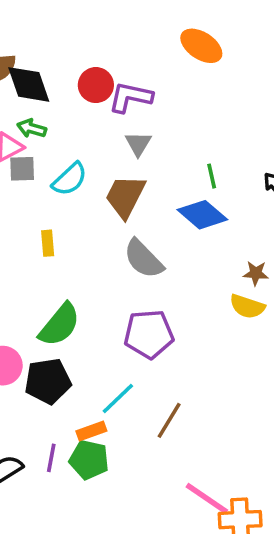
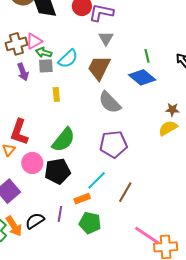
green arrow: (32, 128) -> (44, 52), moved
gray square: (22, 169) -> (46, 66), moved
yellow semicircle: (247, 306) -> (168, 128), turned 132
green pentagon: (89, 460) -> (90, 223), moved

